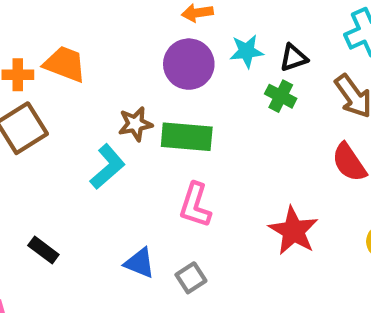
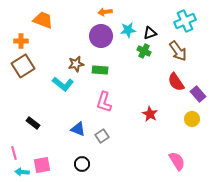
orange trapezoid: (65, 64) -> (43, 20), moved
green rectangle: (187, 137) -> (100, 70), size x0.7
cyan L-shape: (108, 167) -> (63, 84), turned 80
red star: (294, 231) -> (150, 114), size x0.7

